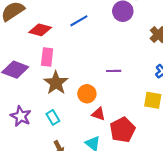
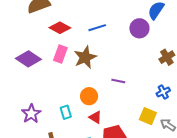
brown star: (56, 83) -> (85, 57), moved
purple star: (21, 116) -> (31, 114), moved
cyan rectangle: (53, 117) -> (66, 112), moved

